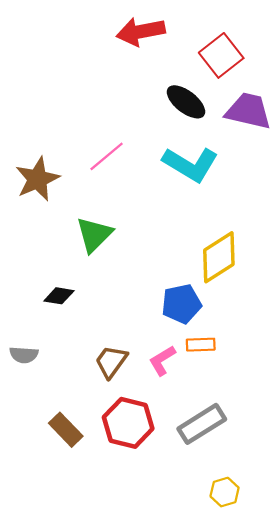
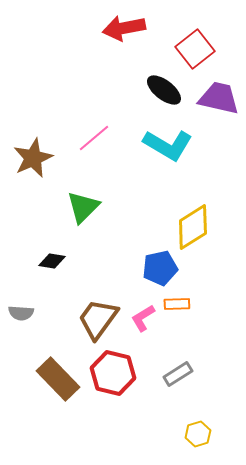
brown trapezoid: (111, 362) -> (98, 319), size x1.4
gray rectangle: (202, 424) -> (178, 374), size x0.7
brown rectangle: (66, 430) -> (58, 379), size x1.4

